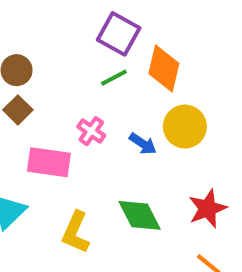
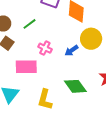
green line: (114, 78) -> (30, 24), moved
blue arrow: (143, 144) -> (71, 50), turned 120

